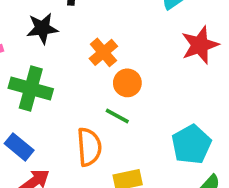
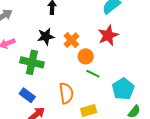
black star: (42, 28) -> (46, 36), moved
red star: (200, 45) -> (108, 35), moved
green line: (117, 116) -> (93, 74), moved

